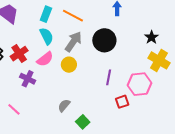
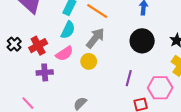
cyan semicircle: (46, 36) -> (68, 30), turned 48
black circle: (104, 40) -> (142, 41), moved
purple cross: (28, 79) -> (45, 72), turned -35

